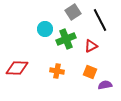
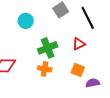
cyan circle: (45, 29) -> (26, 21), moved
green cross: (66, 39) -> (48, 48), moved

